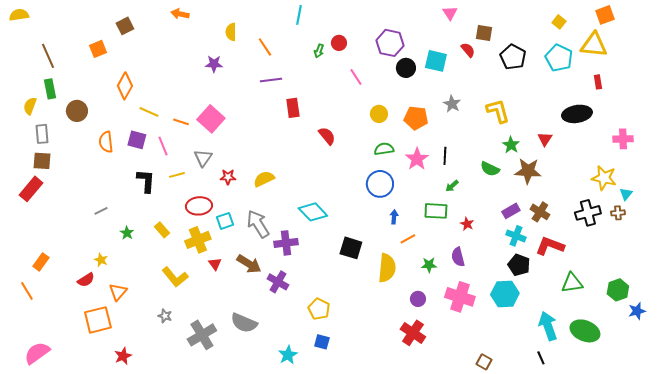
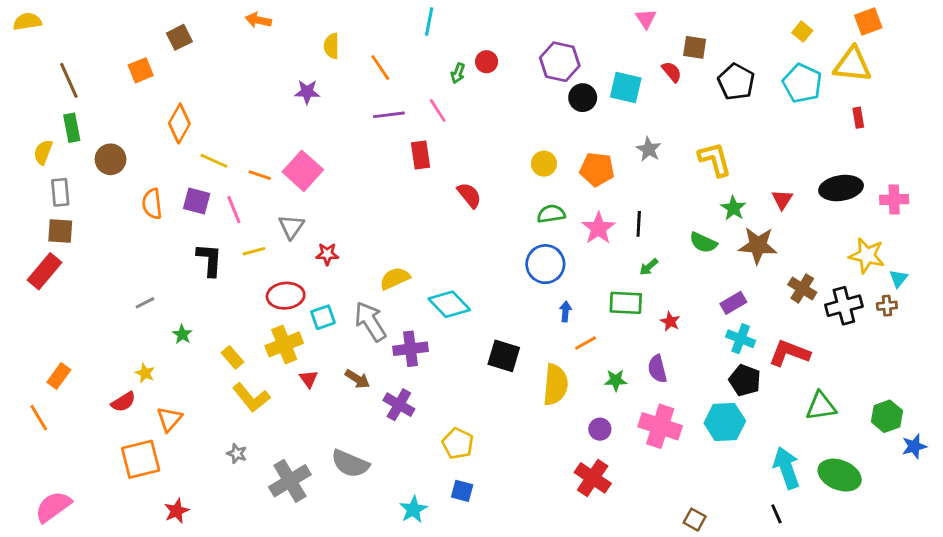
pink line: (356, 77) -> (438, 111), moved
black ellipse: (577, 114) -> (841, 188), moved
yellow semicircle: (264, 179) -> (395, 278), moved
brown cross: (540, 212) -> (802, 288), moved
yellow rectangle: (162, 230) -> (232, 357), moved
brown arrow: (249, 264) -> (357, 379), size x0.7

